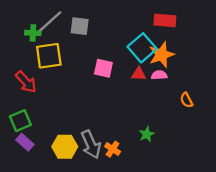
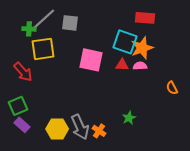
cyan square: (142, 48) -> (125, 42), turned -30
pink square: (103, 68) -> (91, 60), size x1.4
orange semicircle: (186, 100) -> (172, 88), moved

